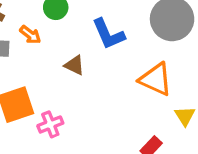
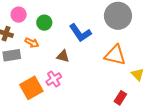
pink cross: (50, 124) -> (54, 79), moved

